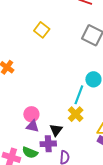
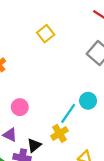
pink circle: (31, 114) -> (20, 107), moved

